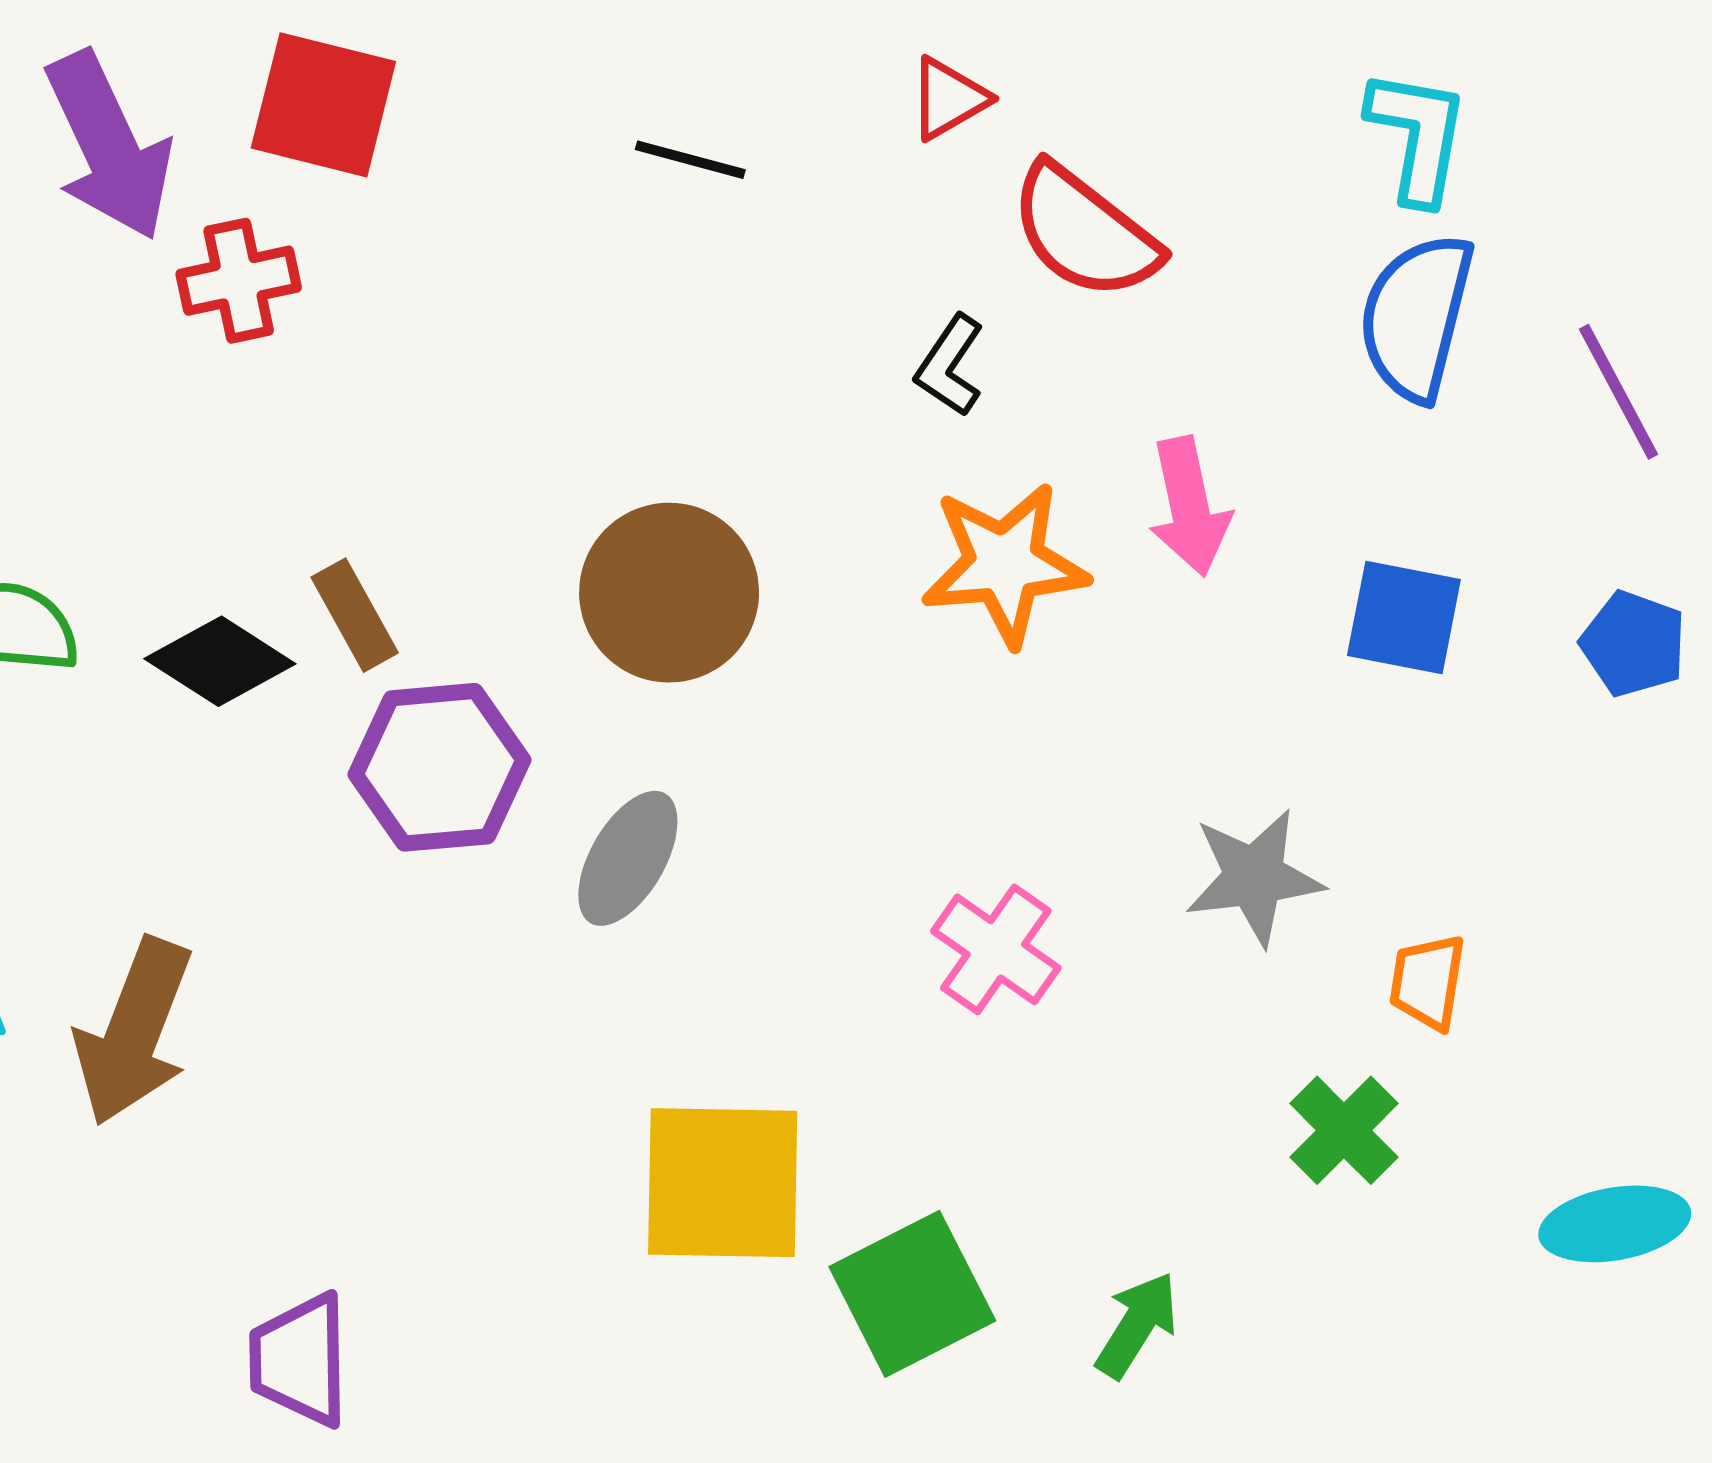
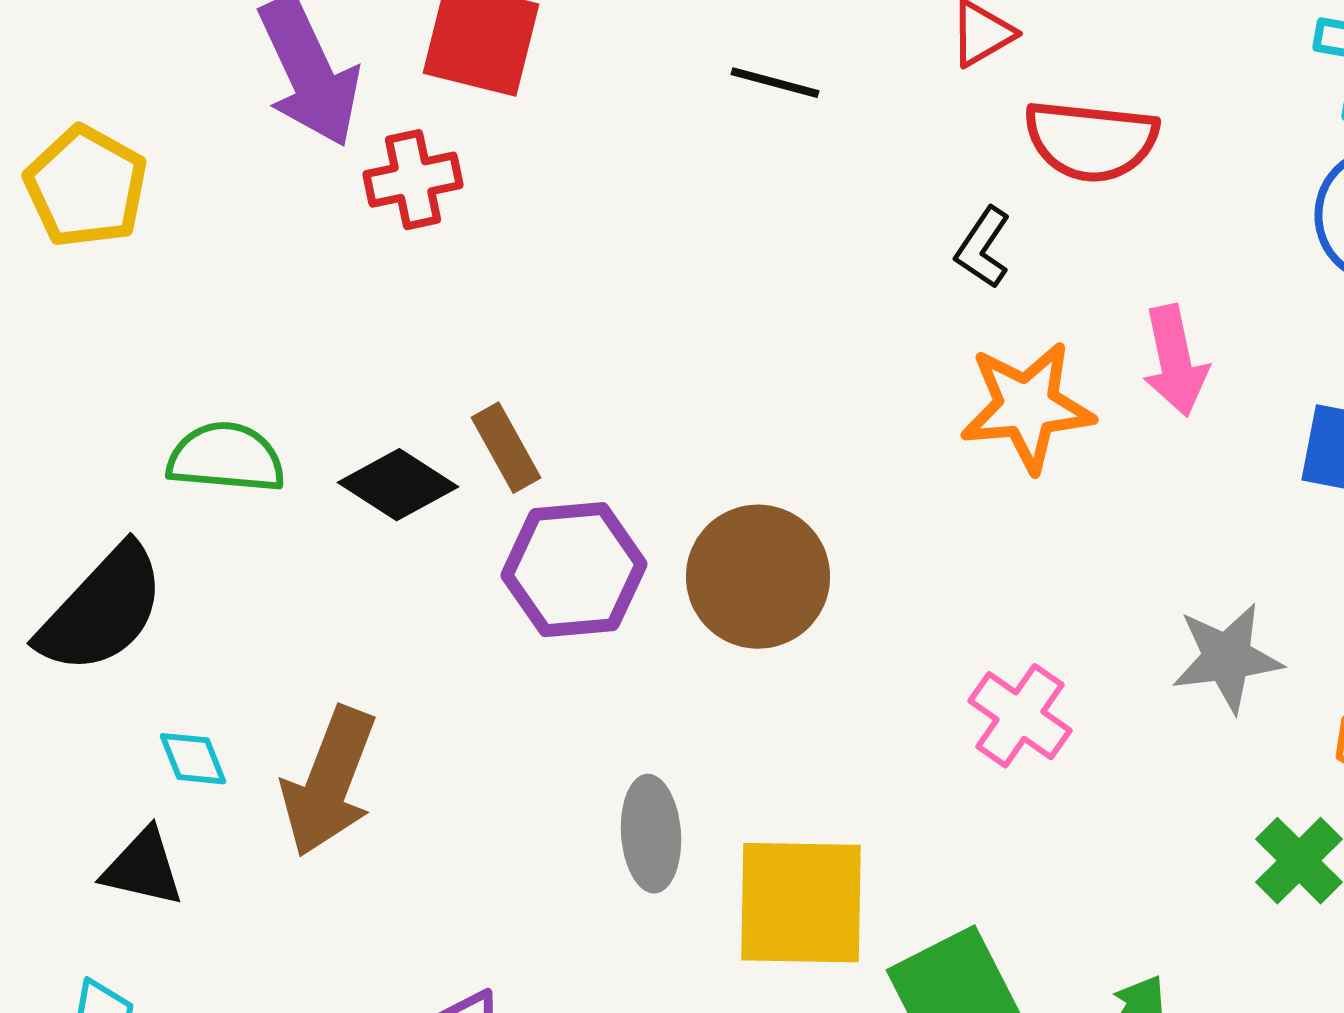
red semicircle: (1084, 232) -> (1091, 141), turned -32
brown circle: (669, 593) -> (758, 577), moved
gray ellipse: (628, 858) -> (651, 834), moved, turned -34

